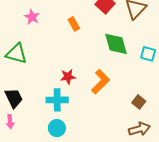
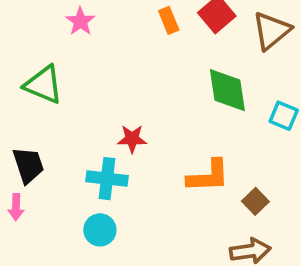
orange rectangle: (74, 24) -> (169, 20), moved
orange L-shape: (101, 82) -> (208, 176), moved, turned 35

